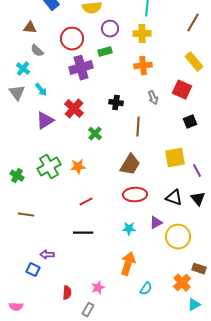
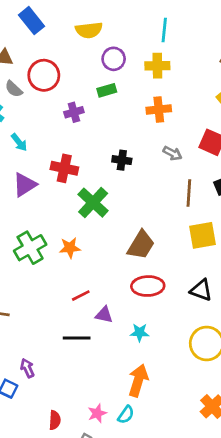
red circle: (72, 39) -> (44, 75), moved
purple cross: (81, 68) -> (74, 112), size x0.6
gray arrow: (153, 98) -> (172, 153), turned -40
red cross: (74, 109) -> (64, 168), turned -30
brown line: (138, 127) -> (189, 193), moved
green cross: (95, 134) -> (93, 203), size x1.6
purple triangle: (156, 223) -> (104, 315), moved, turned 40
purple arrow: (47, 255) -> (27, 368), turned 64
cyan semicircle: (146, 289) -> (126, 415), moved

